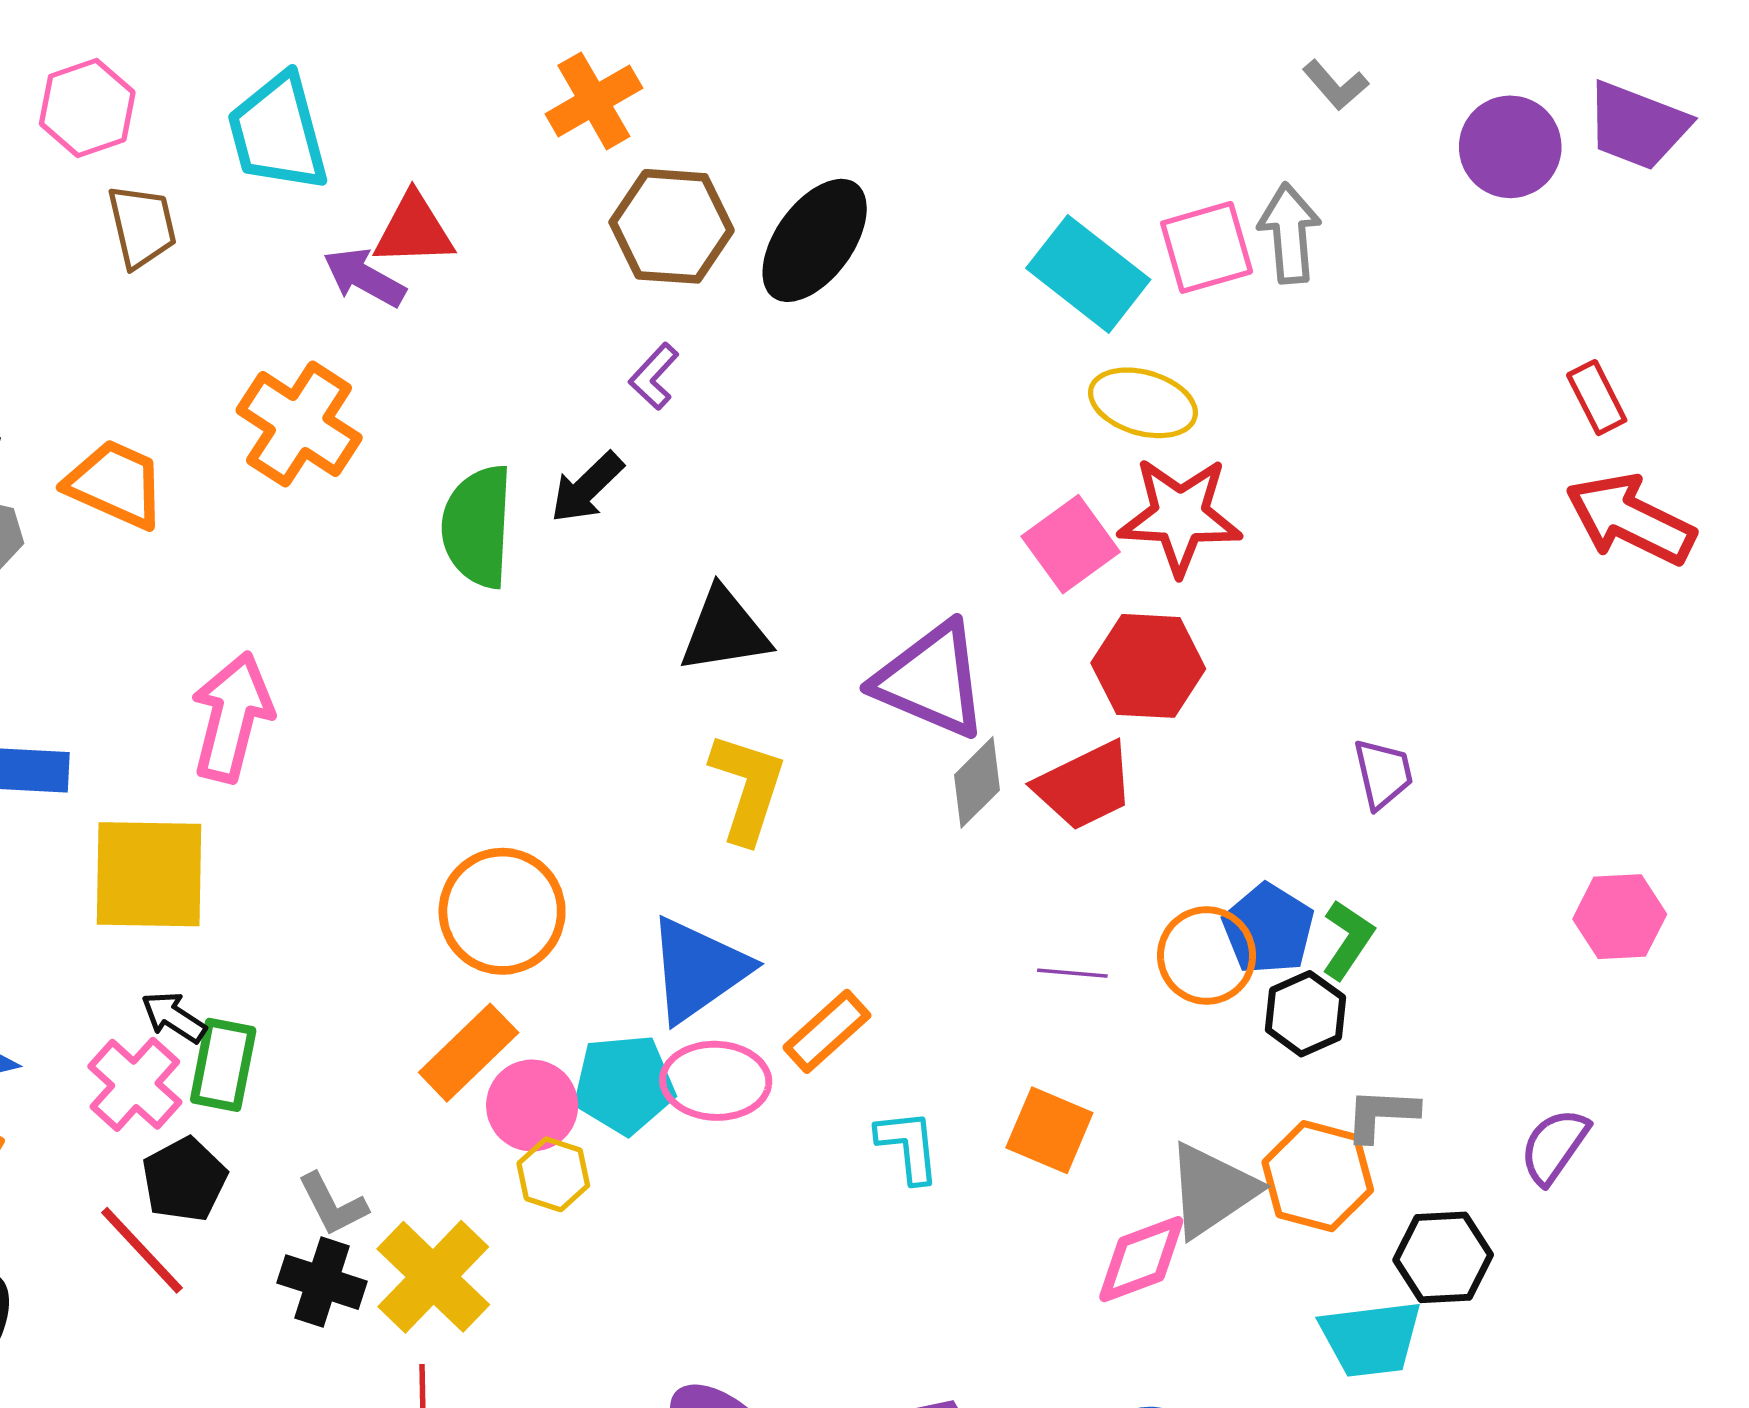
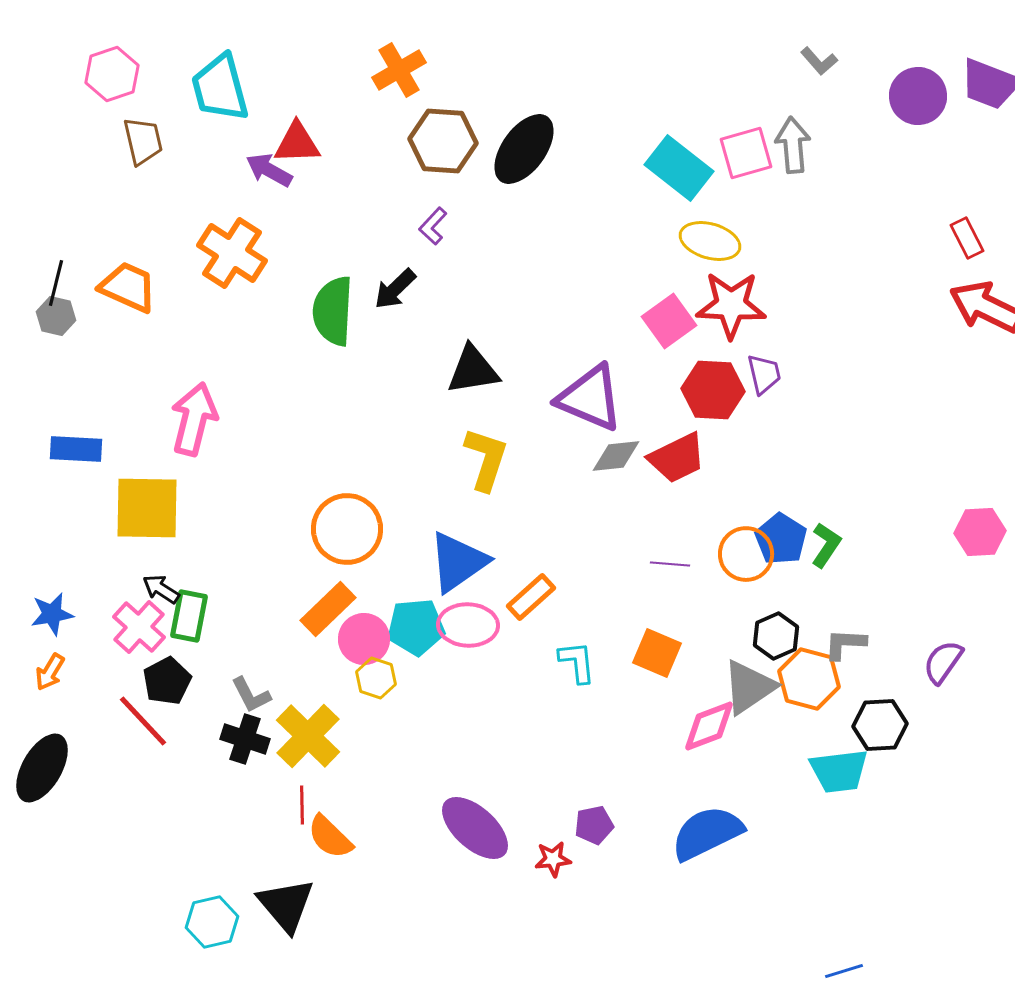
purple trapezoid: (1383, 774) -> (764, 374), moved
gray diamond: (977, 782) -> (616, 456), turned 39
black hexagon: (1305, 1014) -> (776, 636), moved

